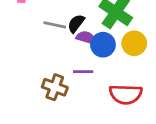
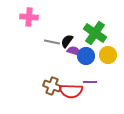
purple line: (83, 72) -> (90, 82), moved
red semicircle: (126, 94) -> (71, 91), moved

